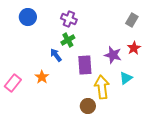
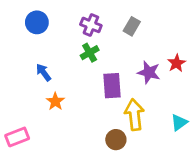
gray rectangle: (132, 20) -> (132, 26), moved
blue arrow: (56, 55) -> (43, 72), moved
cyan triangle: (126, 78) -> (179, 122), moved
pink rectangle: (13, 83) -> (17, 137), moved, turned 30

